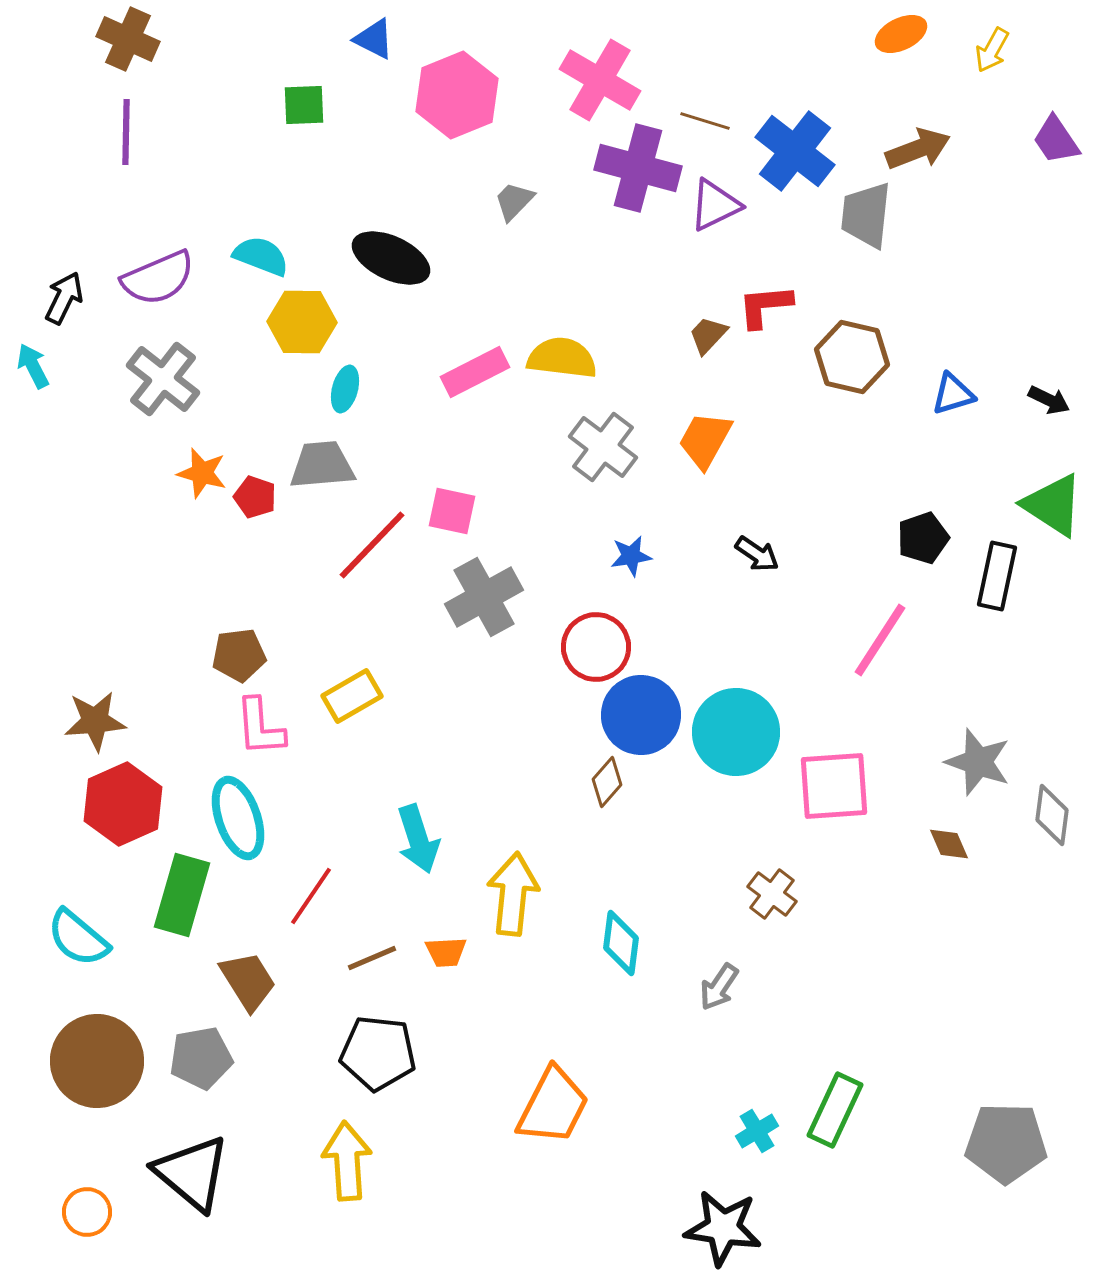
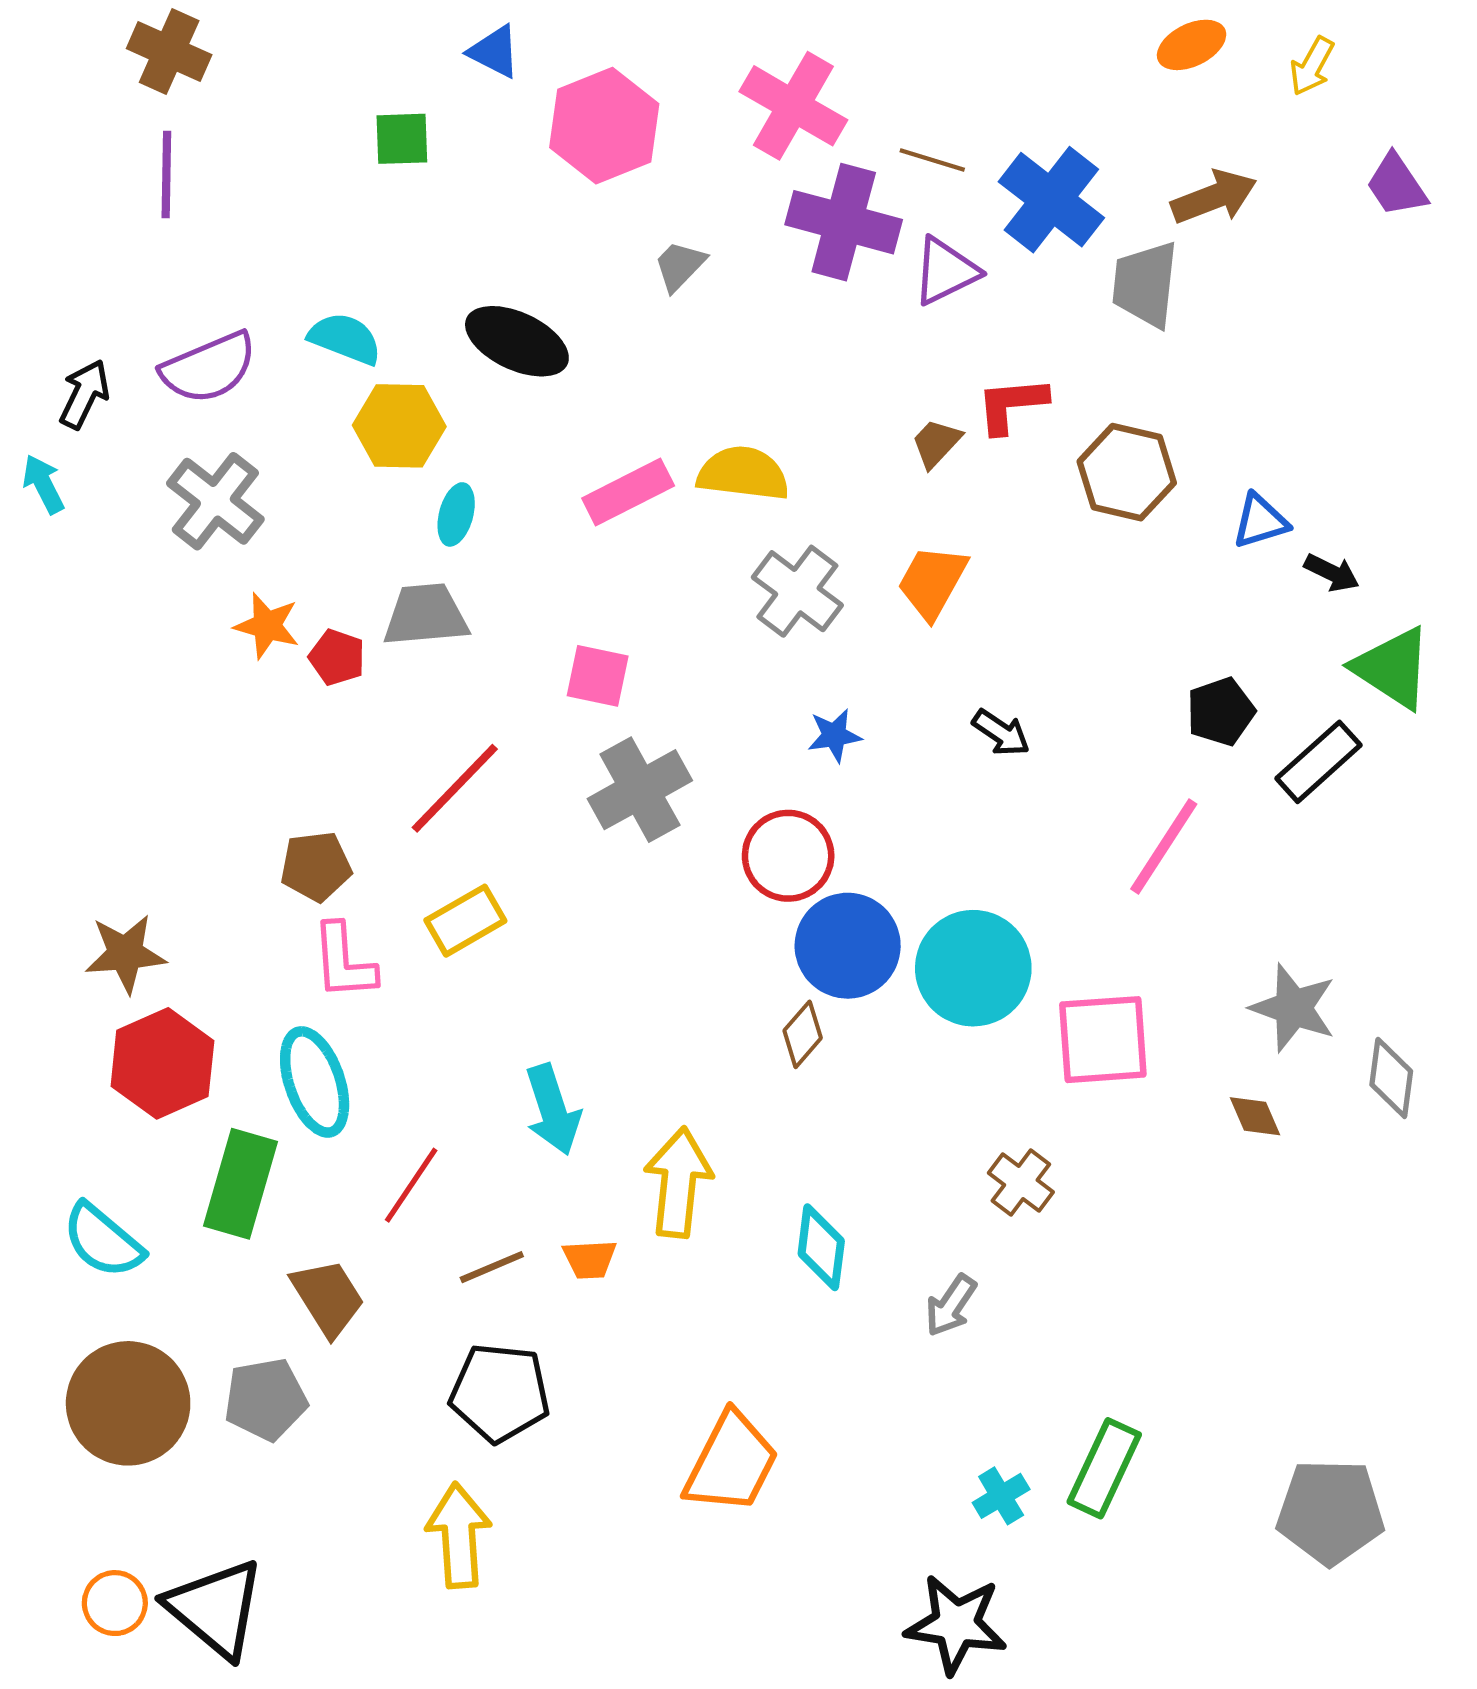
black arrow: (1049, 400) -> (1332, 573), moved
red line: (372, 545) -> (455, 788), moved
black rectangle: (997, 576) -> (1319, 762), turned 36
black triangle: (192, 1173) -> (215, 1608), moved

